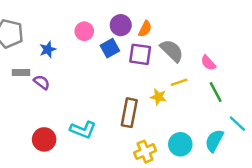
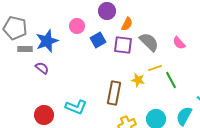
purple circle: (121, 25) -> (107, 11), moved
blue star: (48, 49) -> (47, 41), size x1.6
pink semicircle: (208, 63) -> (179, 43), moved
gray rectangle: (21, 73) -> (25, 49), moved
green line: (216, 92) -> (171, 80), moved

